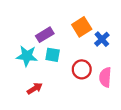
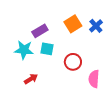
blue cross: (102, 39) -> (96, 26), moved
pink semicircle: (105, 77) -> (94, 79), moved

